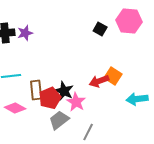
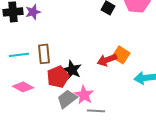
brown rectangle: (36, 90) -> (44, 54), moved
pink star: (76, 102) -> (84, 95), moved
gray line: (88, 132) -> (96, 111), turned 66

